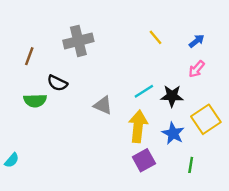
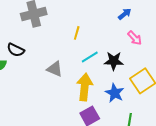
yellow line: (156, 37) -> (77, 33), moved, turned 56
blue arrow: (197, 41) -> (125, 14), moved
pink arrow: (197, 69) -> (135, 38), turned -84

